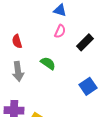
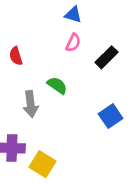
gray arrow: (18, 71) -> (31, 104), moved

